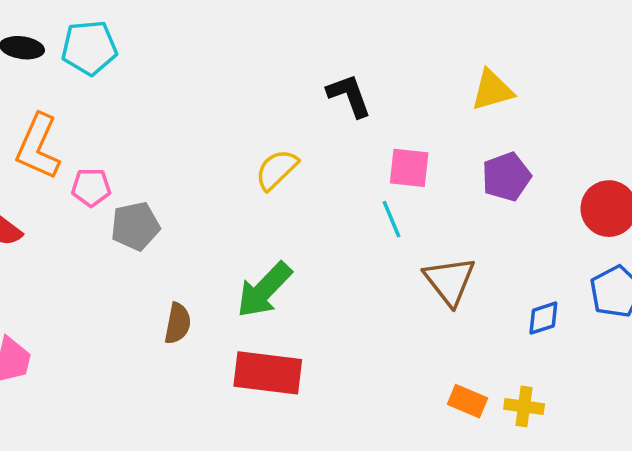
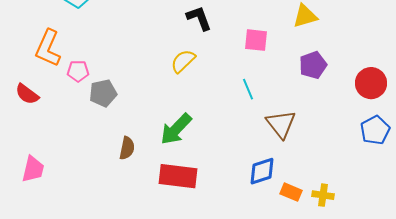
black L-shape: (349, 95) -> (199, 18), moved
pink square: (409, 168) -> (256, 40), moved
blue diamond: (543, 318) -> (262, 171), moved, size x1.4

